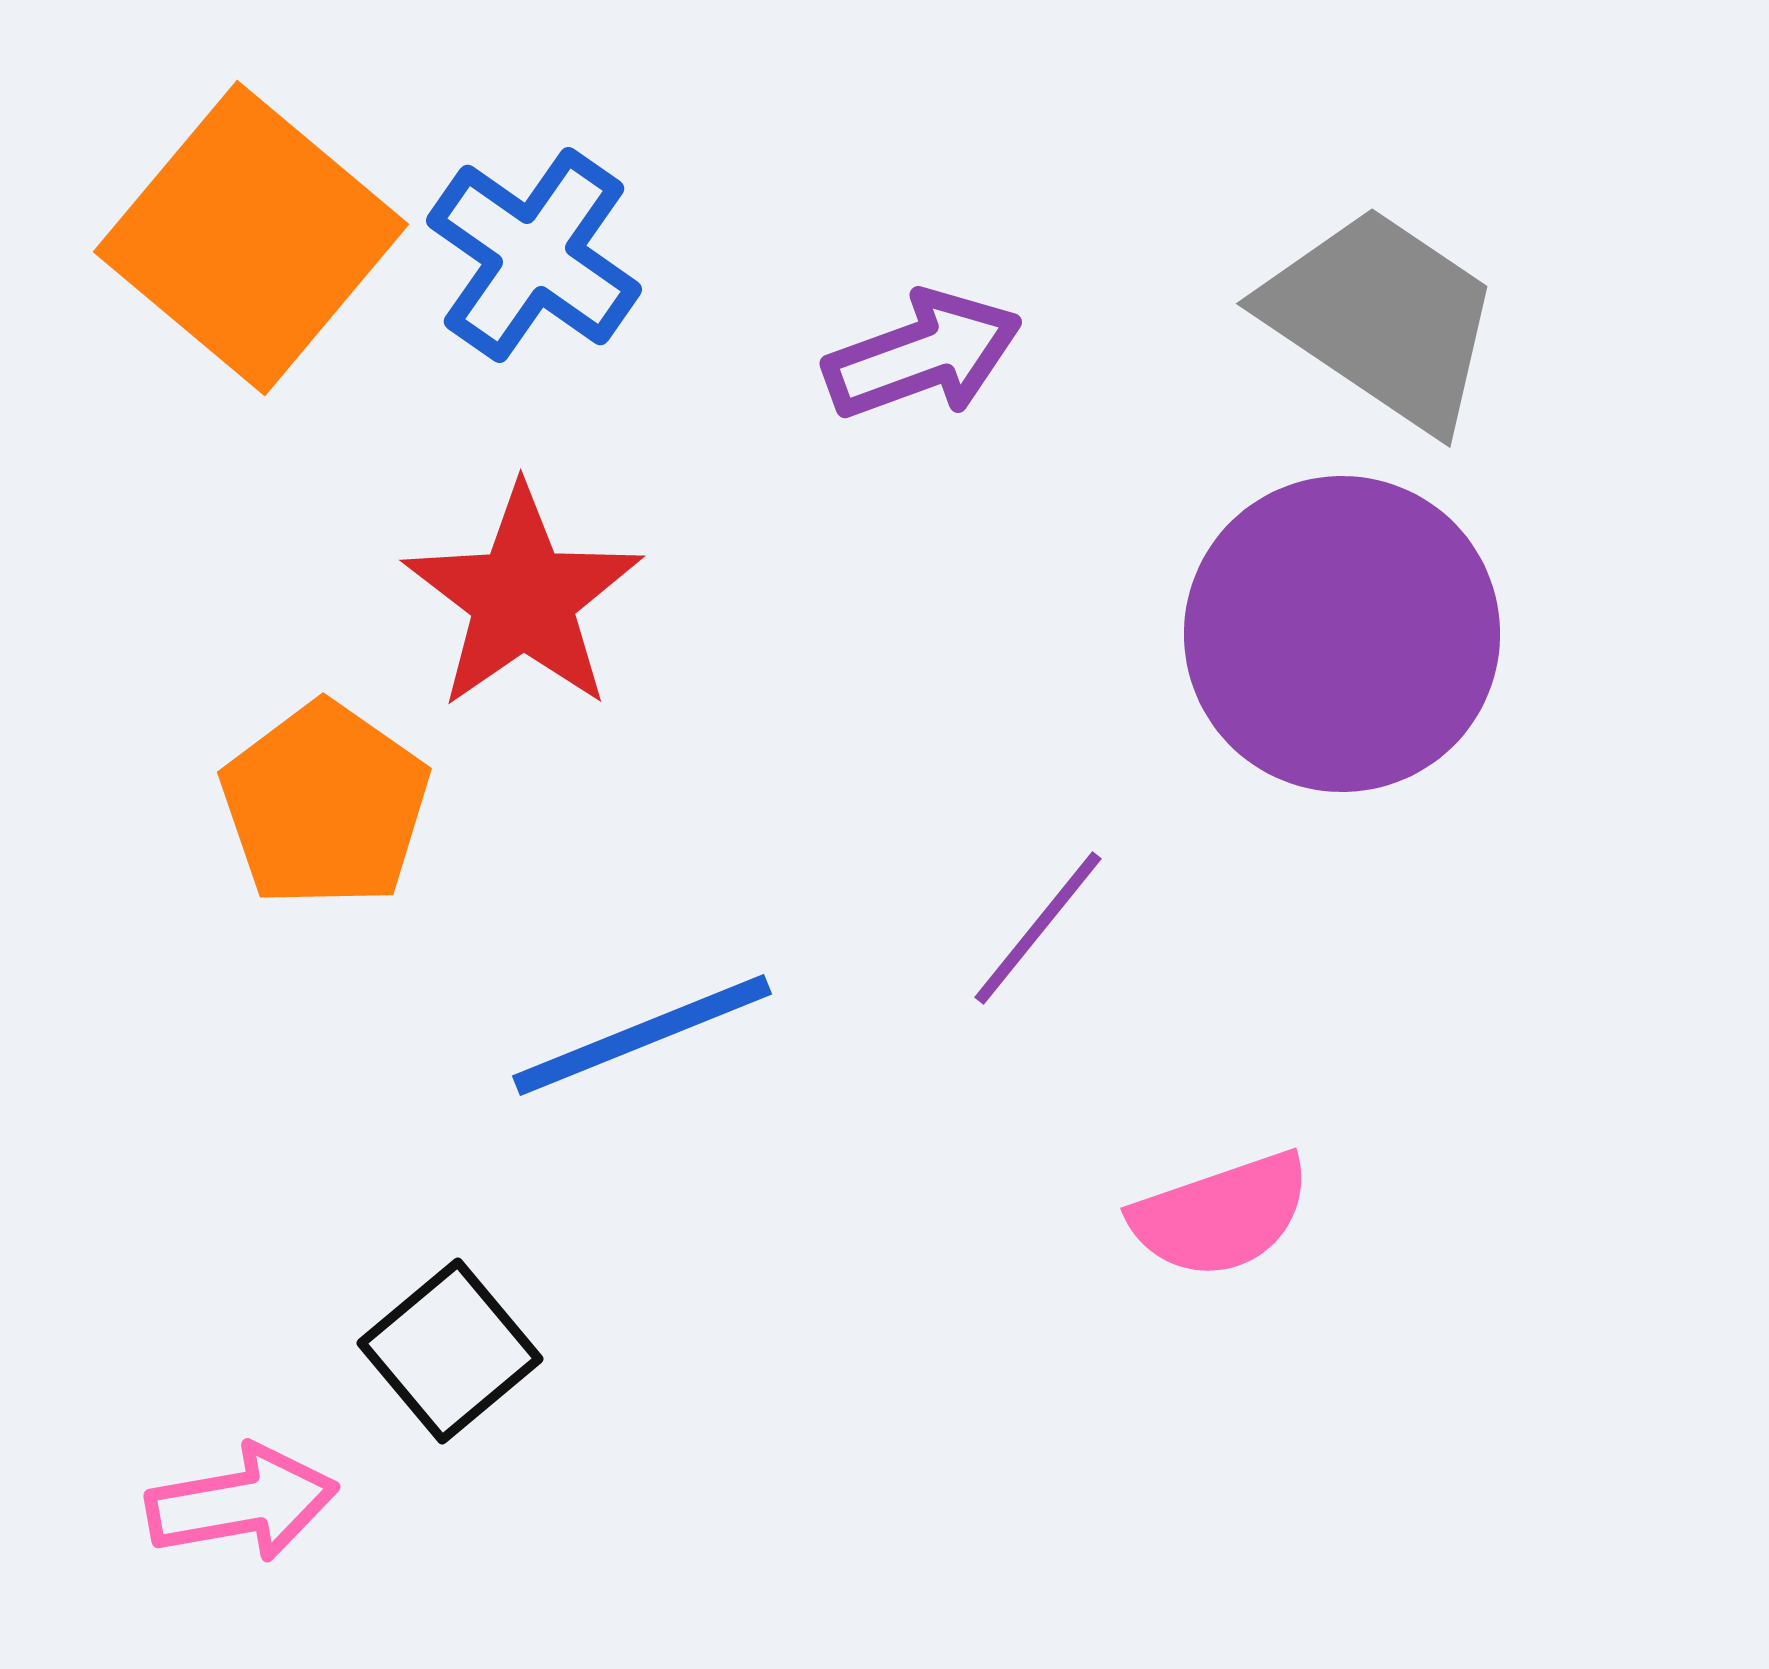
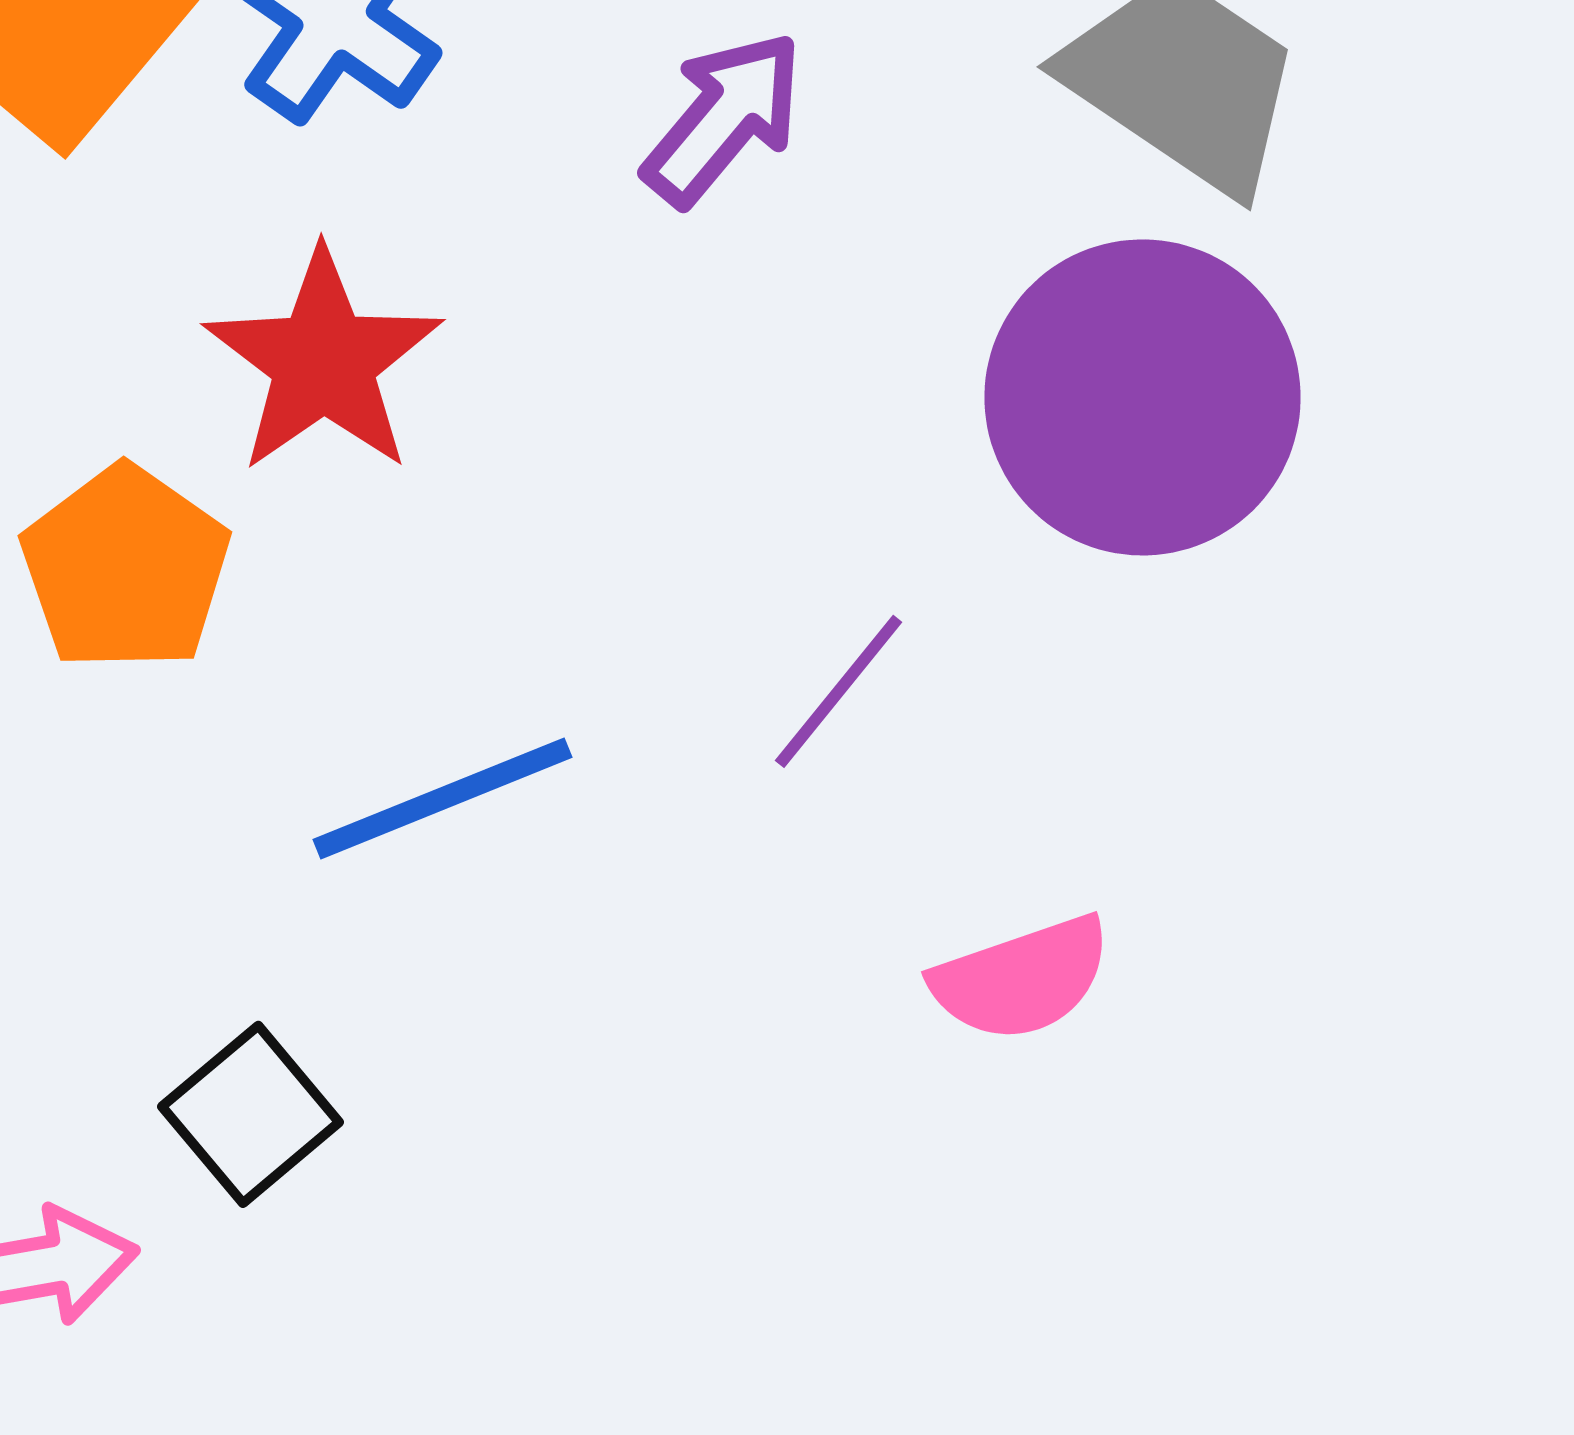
purple arrow: (923, 355) -> (724, 118), turned -30

